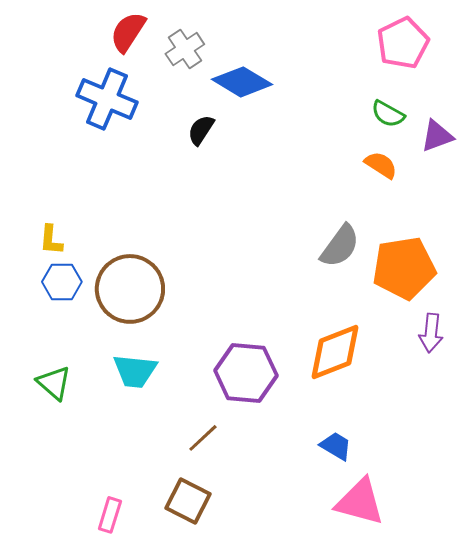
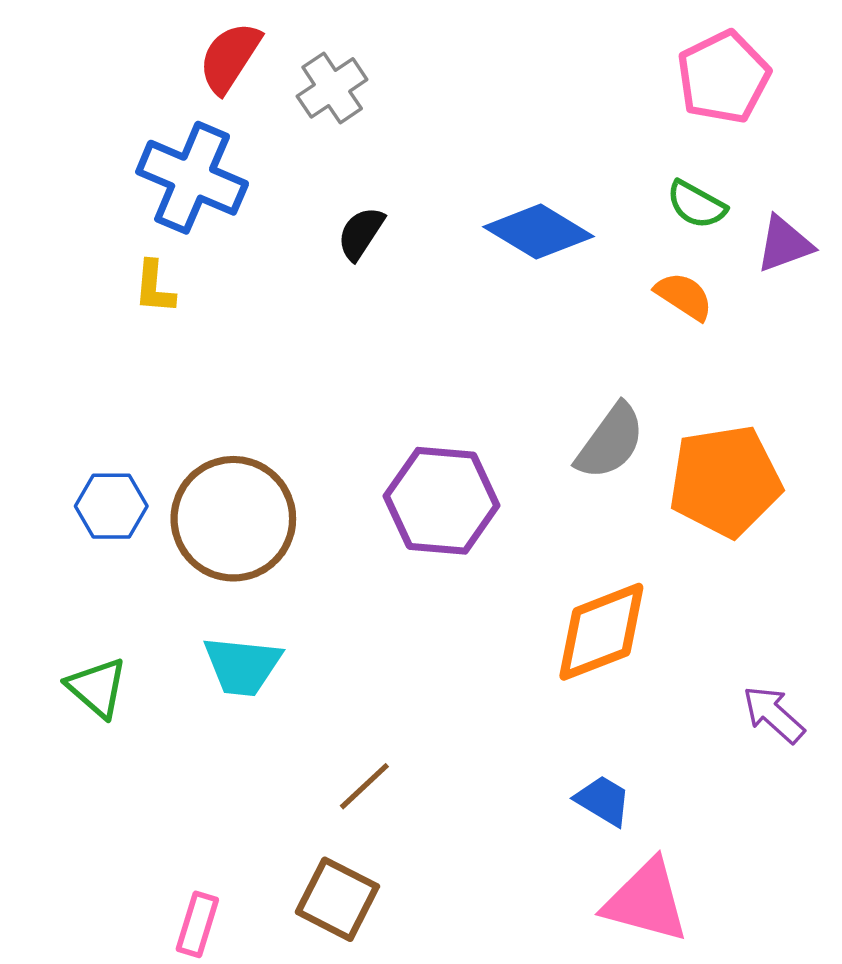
blue diamond: (242, 82) -> (538, 232), moved
yellow L-shape: (51, 240) -> (154, 287), moved
purple arrow: (431, 333) -> (774, 714), moved, turned 126
purple hexagon: (246, 373) -> (442, 501), moved

